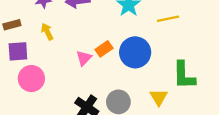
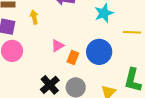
orange rectangle: (104, 49) -> (73, 57), moved, turned -48

